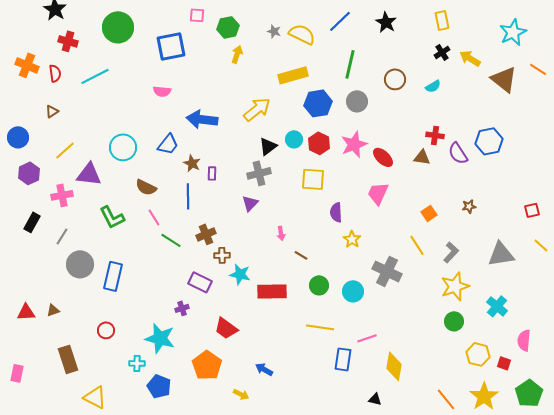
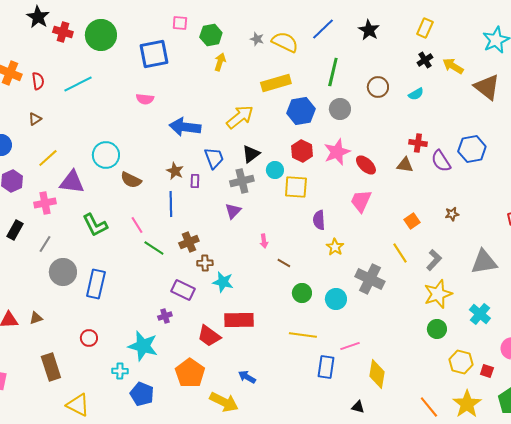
yellow rectangle: (442, 20) -> (425, 28), turned 36
red cross: (68, 41) -> (63, 32), moved
cyan circle: (294, 139) -> (275, 170), moved
blue trapezoid: (168, 144) -> (214, 158), moved, turned -60
brown semicircle: (146, 187) -> (131, 180), moved
red rectangle: (272, 291) -> (239, 320), moved
yellow arrow: (241, 394) -> (224, 402), size x1.8

